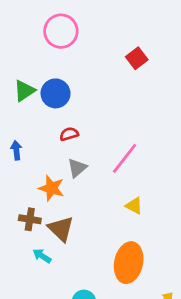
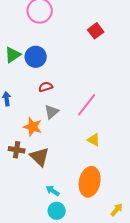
cyan arrow: (42, 256) -> (53, 191), moved

